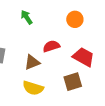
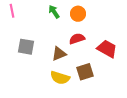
orange circle: (75, 19) -> (78, 14), moved
brown square: (73, 82) -> (85, 72), moved

